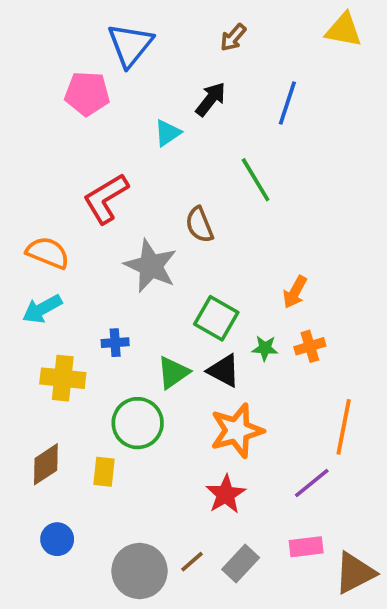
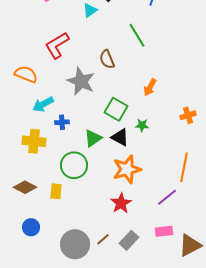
orange arrow: (295, 292) -> (150, 87), moved
cyan arrow: (42, 309) -> (43, 104), moved
orange cross: (310, 346) -> (188, 115), moved
brown diamond: (46, 464) -> (25, 187), turned 60

